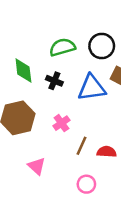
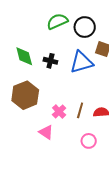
green semicircle: (62, 47) -> (57, 21), moved
pink cross: (61, 123) -> (59, 111), moved

